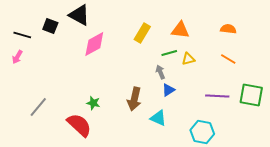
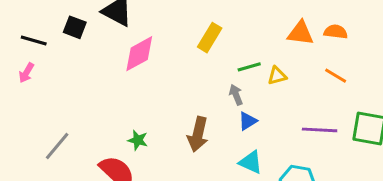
orange triangle: (180, 30) -> (300, 33), moved
cyan triangle: (158, 118) -> (251, 162), moved

